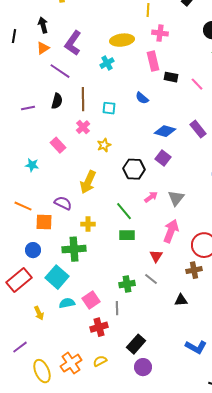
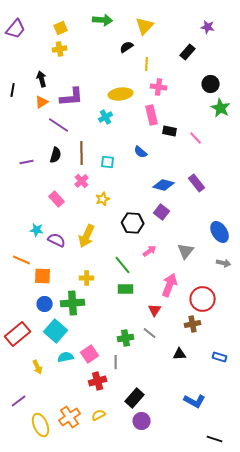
purple L-shape: (73, 43) -> (72, 97), turned -130
cyan star: (32, 165) -> (37, 230), moved
gray triangle: (176, 198) -> (186, 251), moved
purple semicircle: (63, 203) -> (57, 240), moved
blue circle: (33, 250) -> (45, 304), moved

